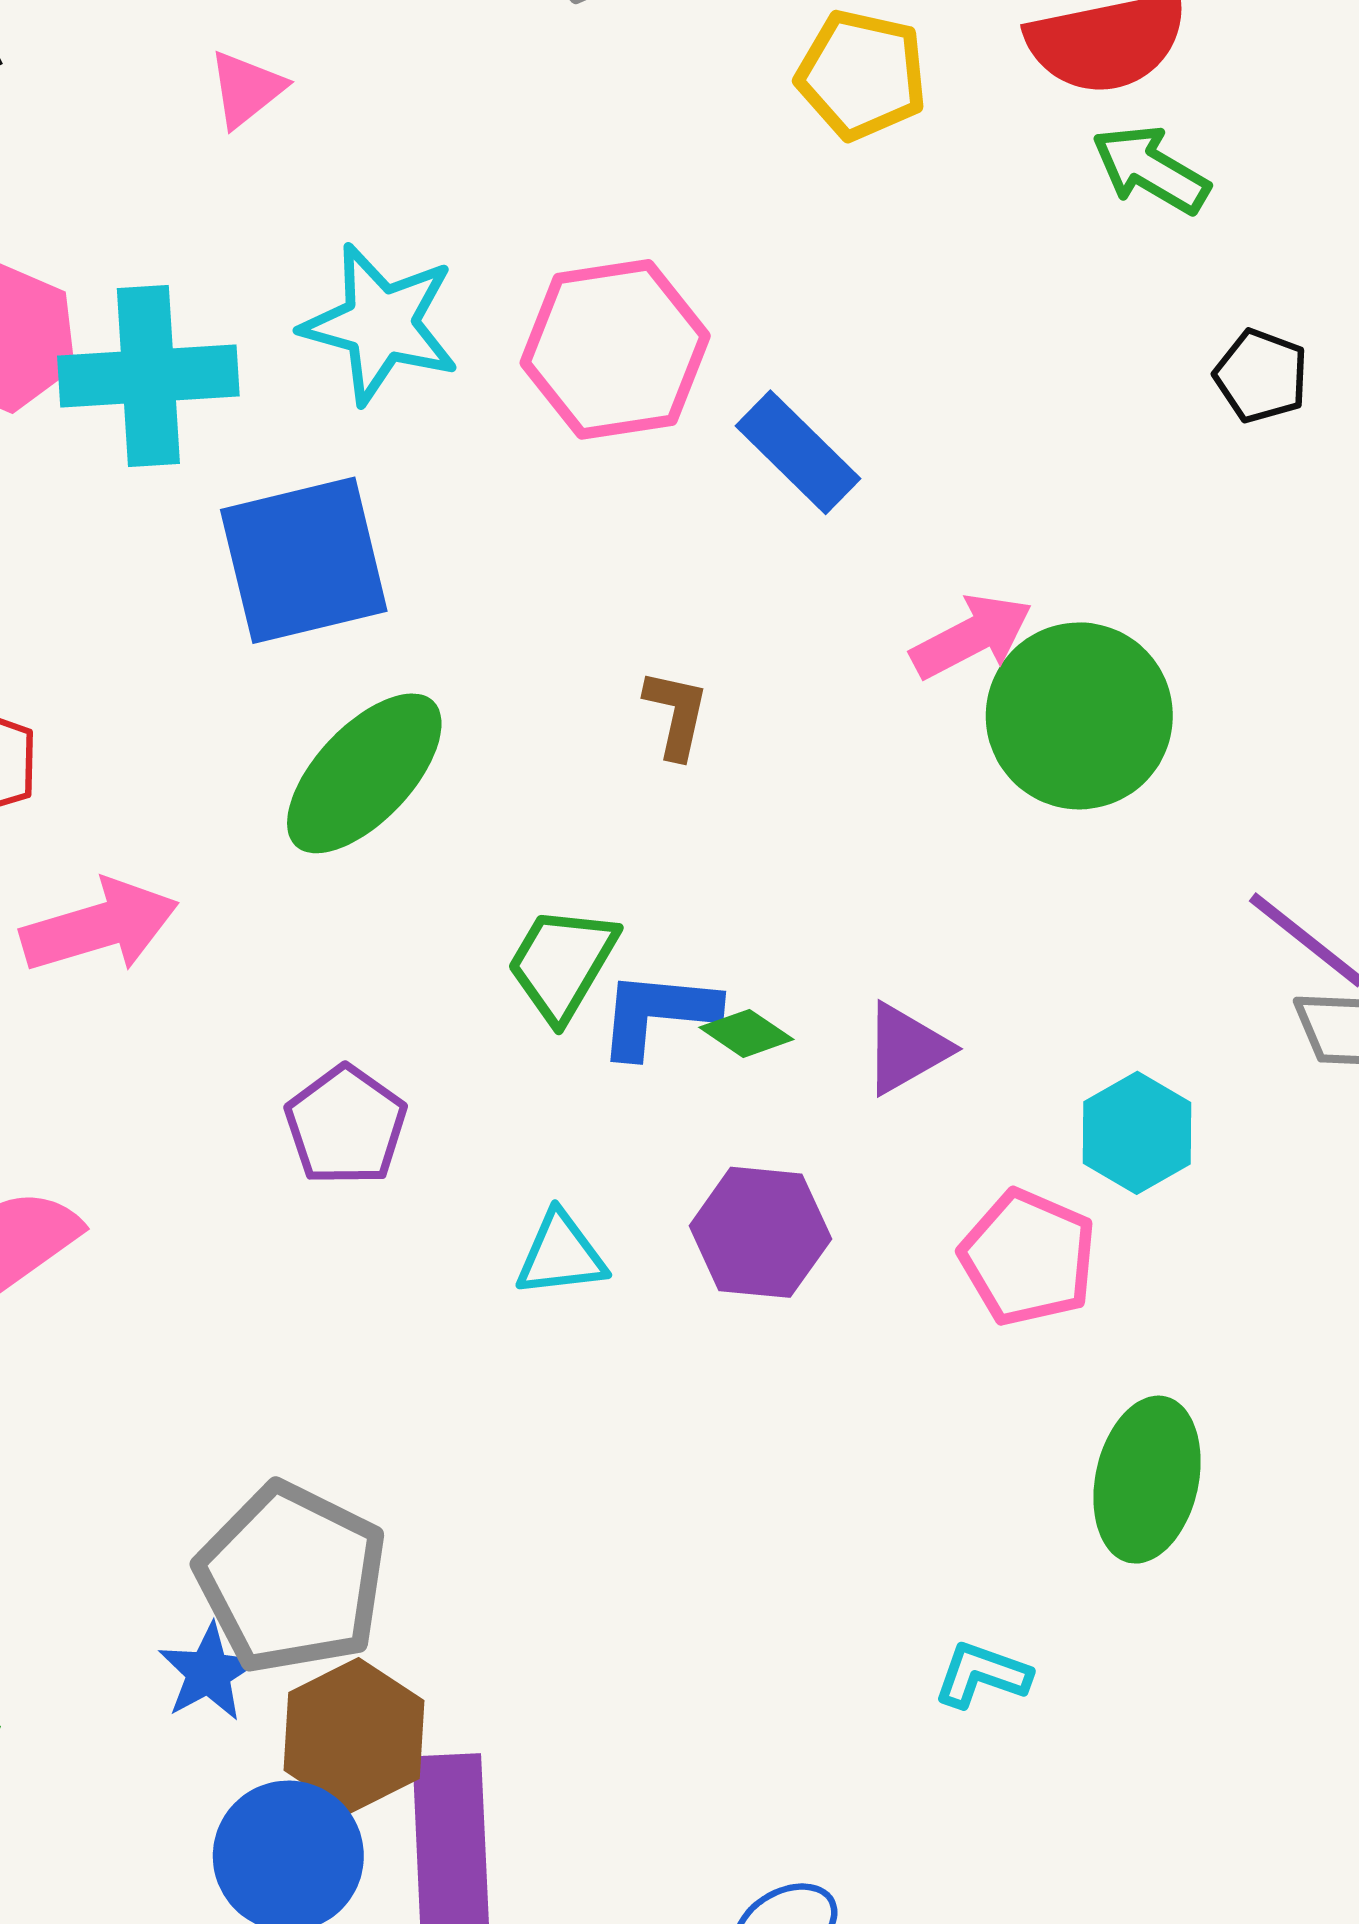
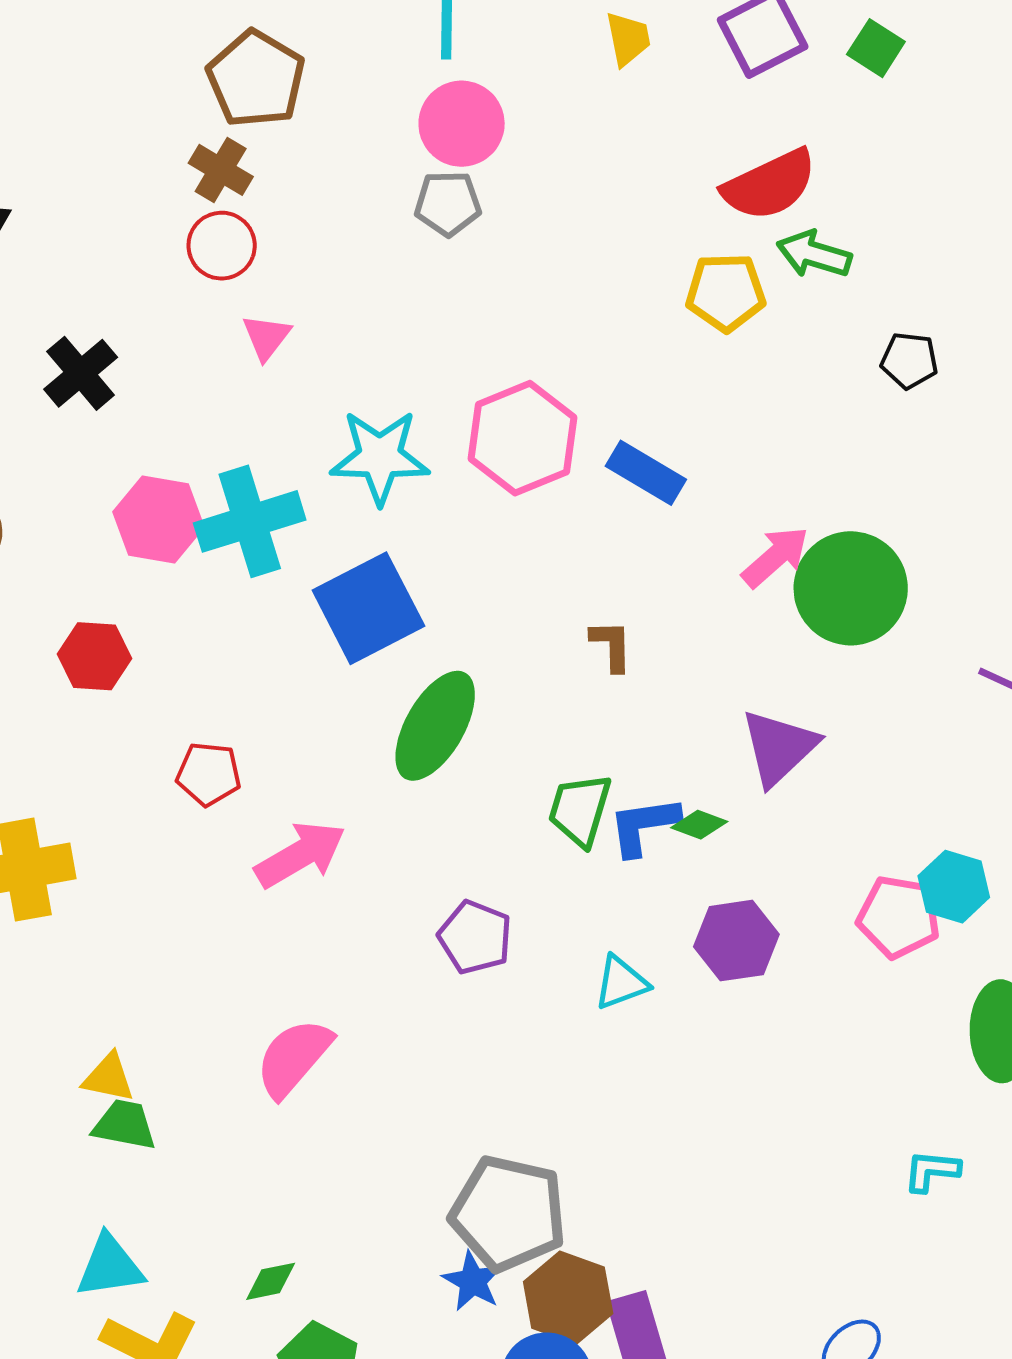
yellow pentagon: (862, 75) -> (726, 292), moved
purple triangle: (906, 1049) -> (779, 747), moved, size x1.4
cyan hexagon: (1137, 1133) -> (954, 887), moved

